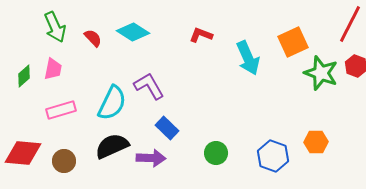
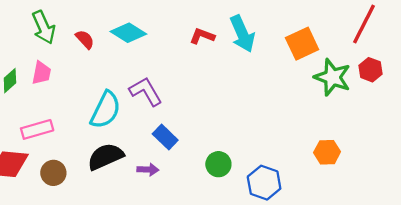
cyan arrow: (248, 58) -> (242, 34), moved
pink rectangle: (61, 110) -> (37, 129), moved
blue hexagon: (273, 156) -> (264, 183), moved
purple arrow: (151, 158) -> (148, 170), size x0.7

